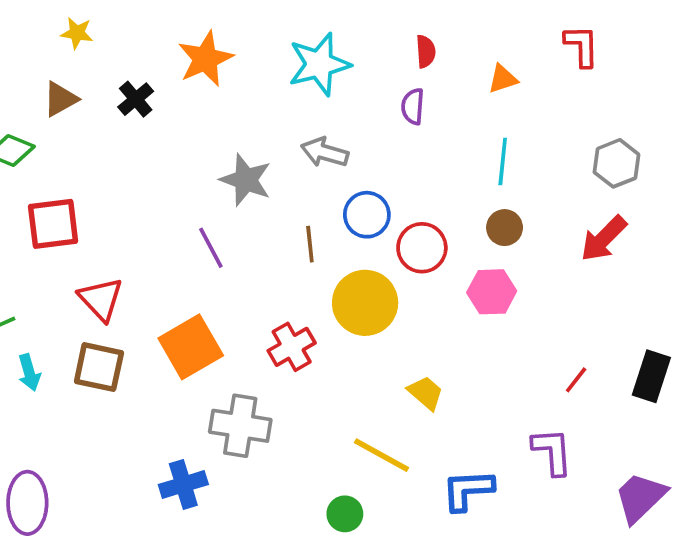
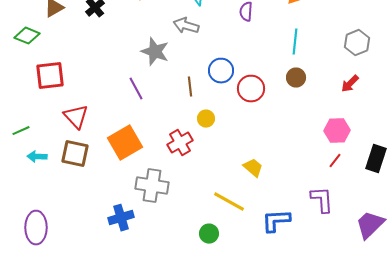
gray arrow: (325, 152) -> (186, 26), moved
red arrow: (604, 239) -> (350, 84), size x0.7
pink hexagon: (492, 292) -> (337, 131), moved
yellow circle: (365, 303) -> (206, 119), moved, size x0.5
cyan arrow: (29, 373) -> (37, 157), turned 108

